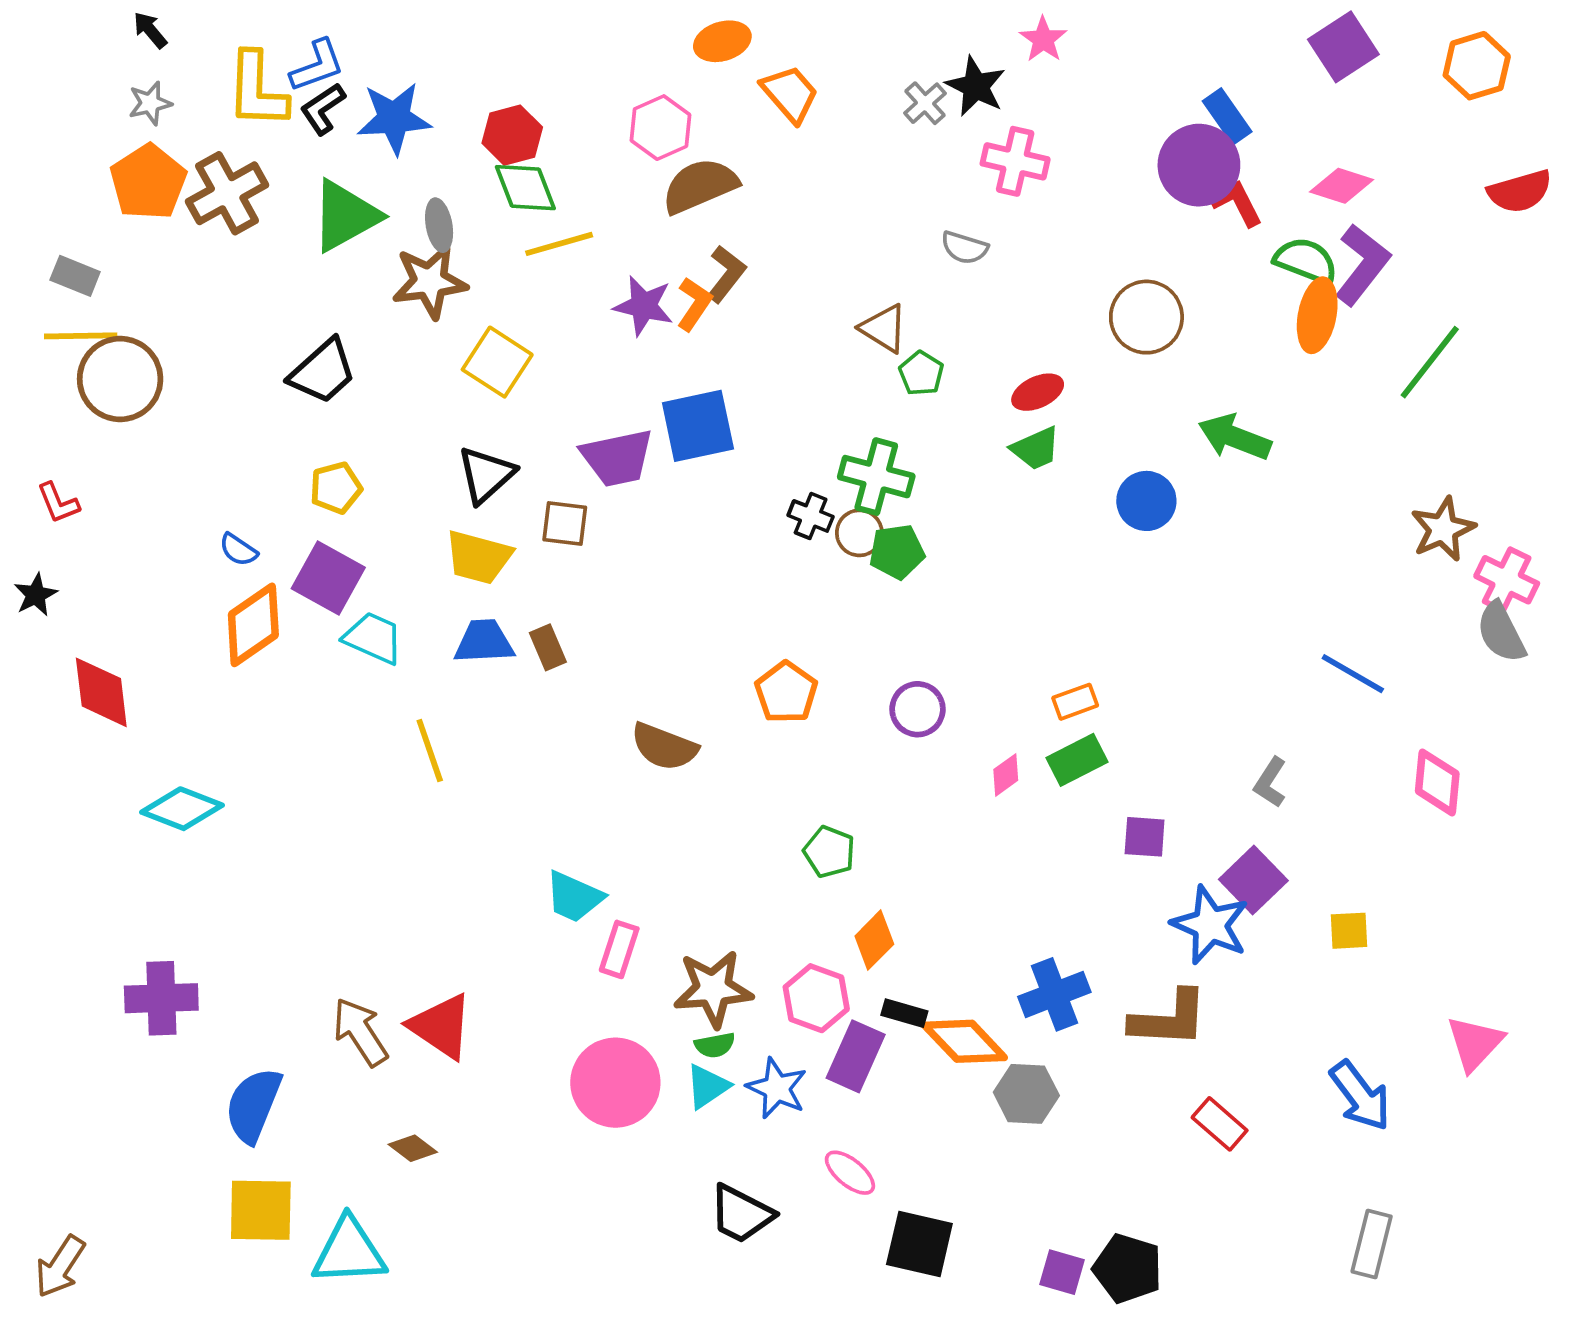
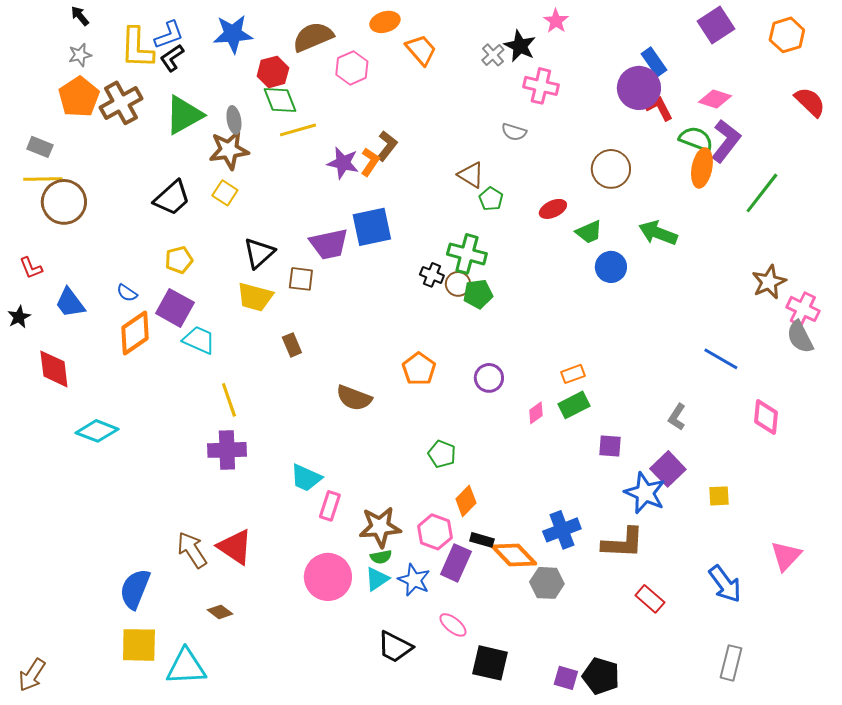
blue star: (394, 118) -> (233, 34), moved
brown semicircle: (700, 186) -> (313, 37), moved
red semicircle: (1520, 191) -> (810, 102), turned -120
yellow square: (497, 362) -> (225, 193), moved, size x0.7
green trapezoid: (1036, 448) -> (589, 232), moved
blue trapezoid: (484, 642) -> (70, 303), moved, turned -124
purple cross: (161, 998) -> (227, 450), moved

